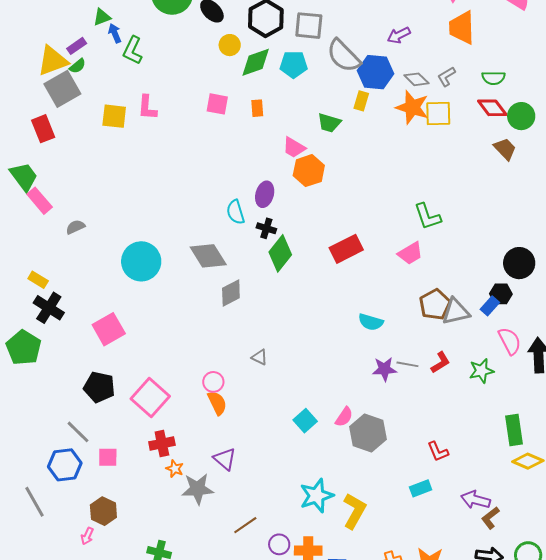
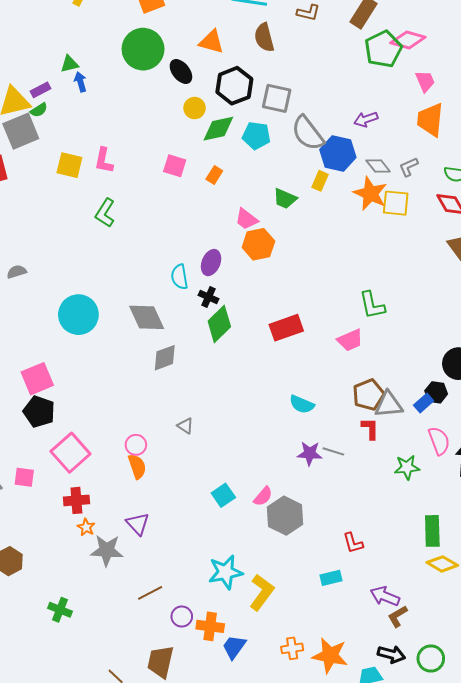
green L-shape: (133, 50) -> (105, 213), moved
orange rectangle: (257, 108) -> (214, 175), turned 30
red L-shape: (440, 363) -> (370, 429), moved, turned -65
black pentagon: (99, 387) -> (39, 412), moved
pink square: (108, 457) -> (24, 477), moved

